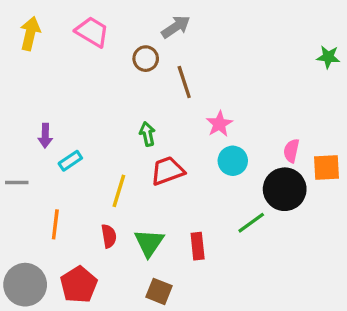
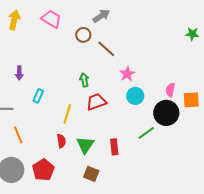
brown line: (184, 82) -> (106, 49), turned -30
purple arrow: (45, 136) -> (19, 73), moved
cyan rectangle: (70, 161) -> (38, 96), turned -32
orange line: (55, 224) -> (18, 135), moved, turned -30

